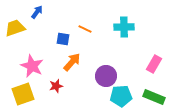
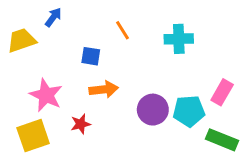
orange line: (85, 29) -> (122, 30), moved, turned 32
orange arrow: (72, 62) -> (104, 89), turned 42
cyan pentagon: (121, 96) -> (189, 111), moved

